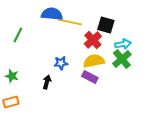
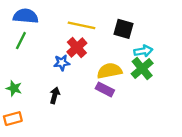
blue semicircle: (52, 14) -> (26, 16), moved
red cross: (93, 40) -> (77, 48), moved
blue star: (61, 63) -> (62, 63), moved

